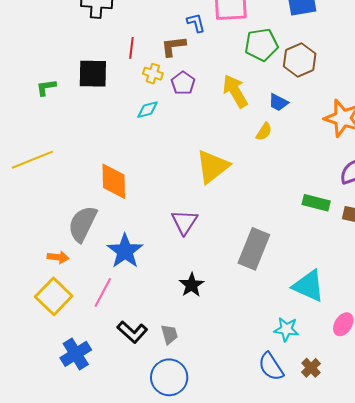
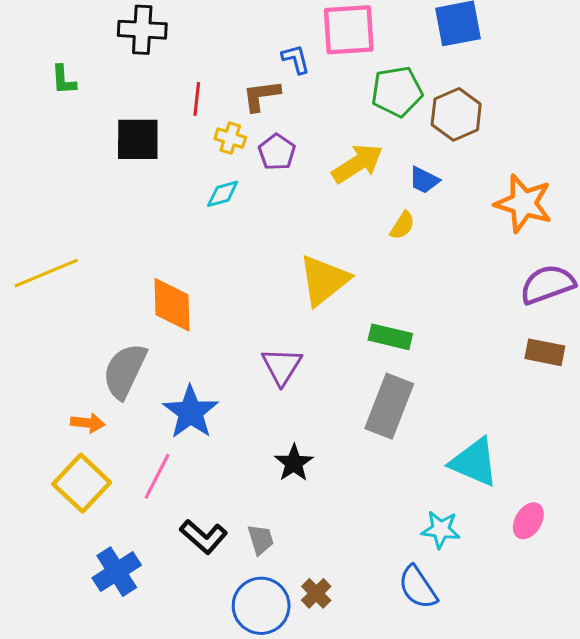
green L-shape: (46, 87) -> (64, 80), moved, turned -85
yellow arrow: (235, 91) -> (357, 164), turned 88
green rectangle: (316, 203) -> (390, 337), moved
brown cross: (311, 368) -> (316, 593), moved

